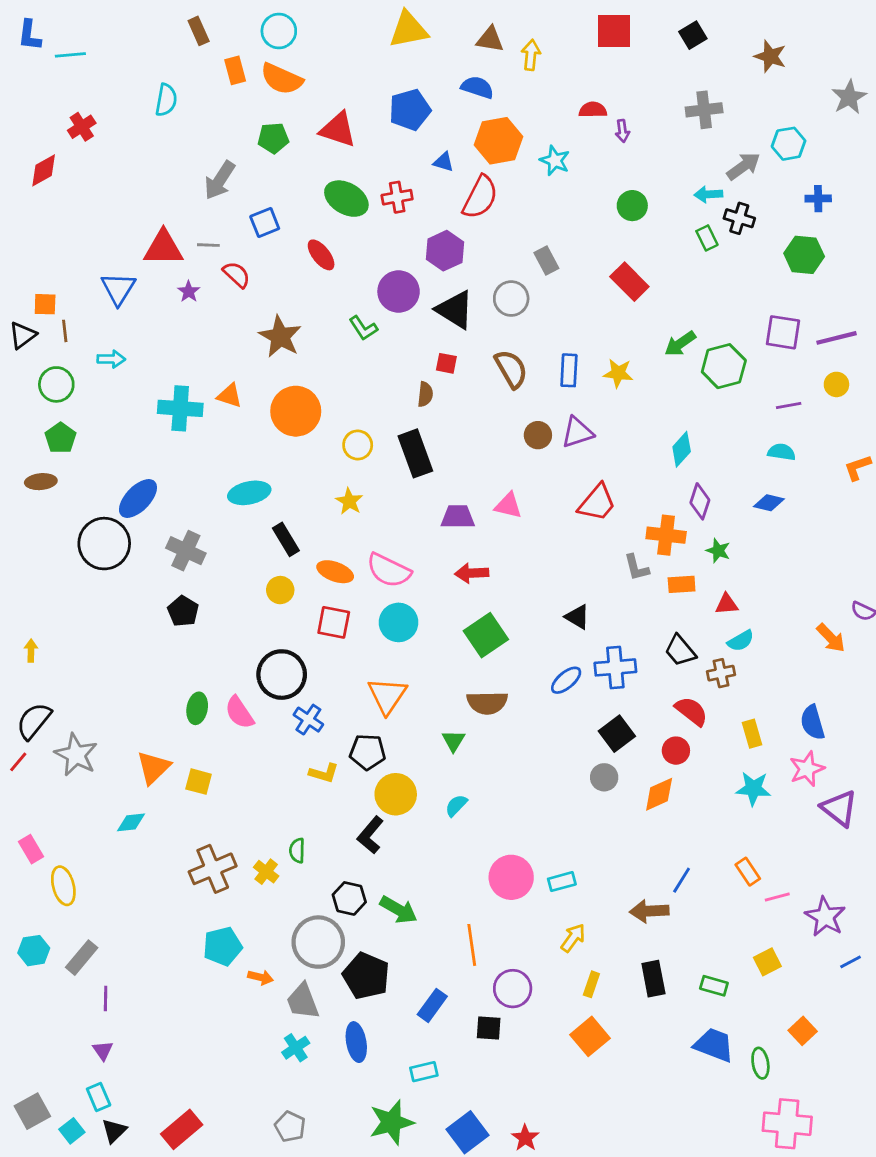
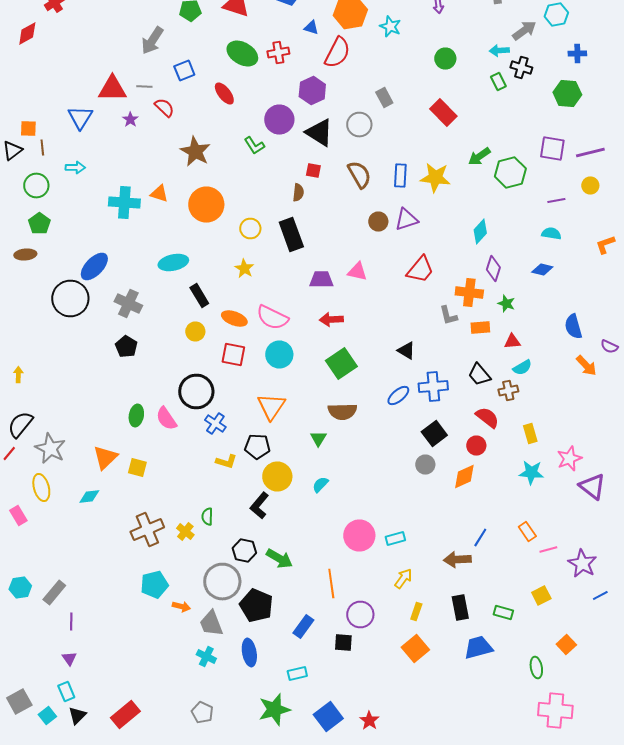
yellow star: (618, 373) -> (435, 178), size x1.4
blue semicircle: (813, 722) -> (573, 326), moved
yellow ellipse: (63, 886) -> (41, 488), moved
blue trapezoid: (714, 1045) -> (478, 648), moved, turned -36
cyan cross: (296, 1048) -> (206, 656), turned -30

